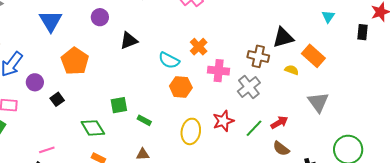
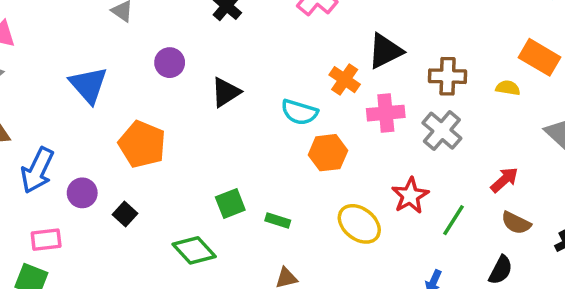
black triangle: (283, 38) -> (385, 51), moved
green line: (254, 128) -> (454, 220), moved
yellow ellipse: (191, 131) -> (359, 224), turned -50

